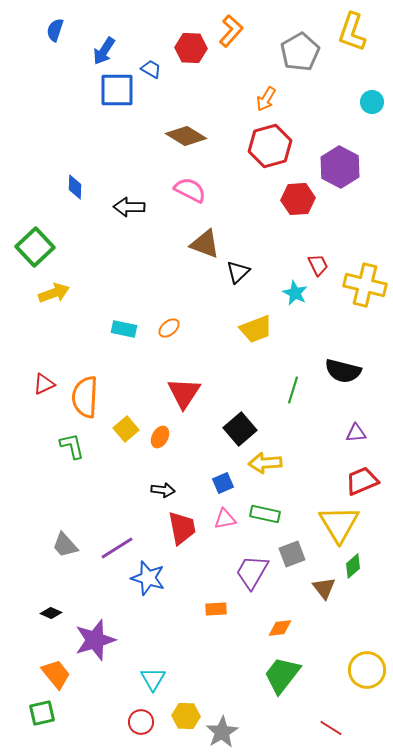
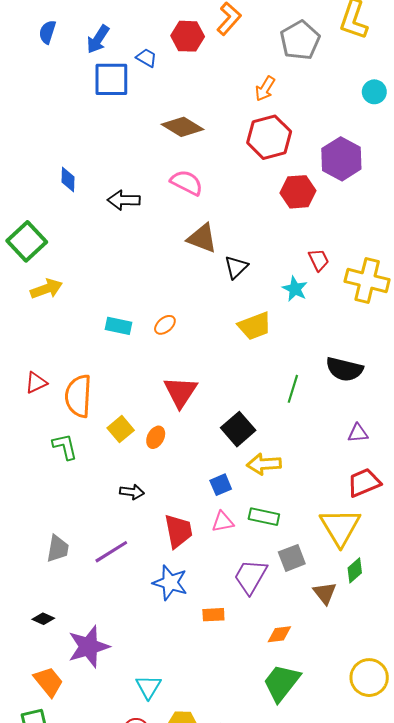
blue semicircle: (55, 30) -> (47, 32), moved
black arrow: (163, 490) -> (132, 492), moved
gray trapezoid: (65, 545) -> (58, 549), turned -128
blue star: (148, 578) -> (170, 583), moved

